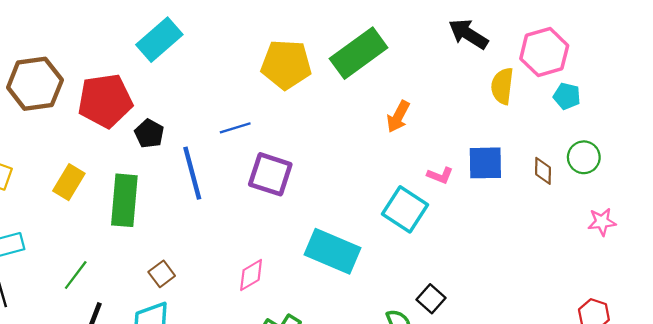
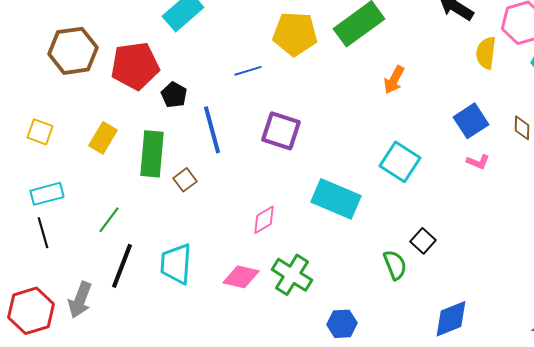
blue line: (235, 128) -> (248, 71), moved
blue square: (485, 163) -> (471, 121), turned -32
pink L-shape: (440, 175) -> (478, 162), moved
brown square: (162, 274) -> (185, 180), moved

